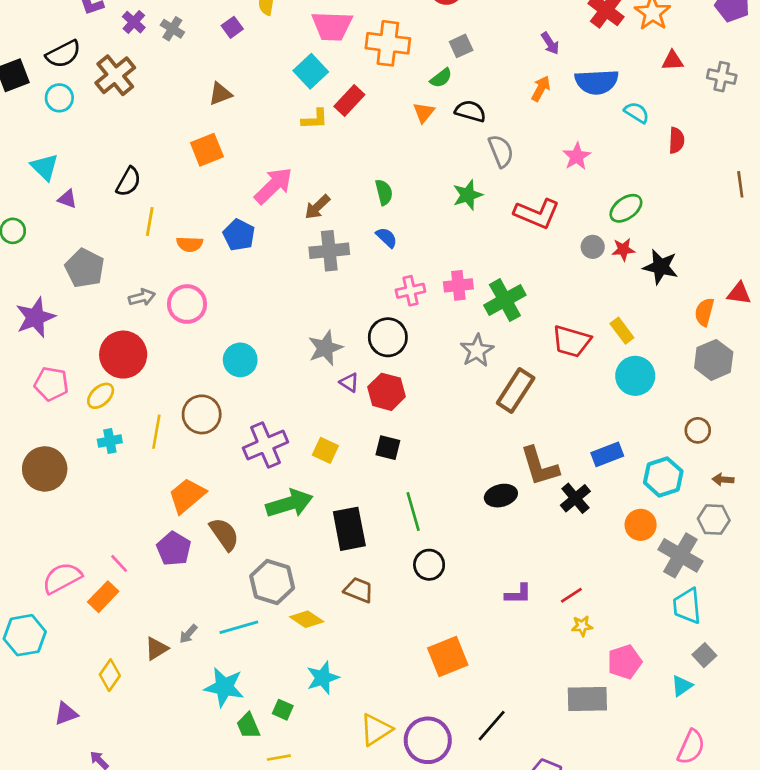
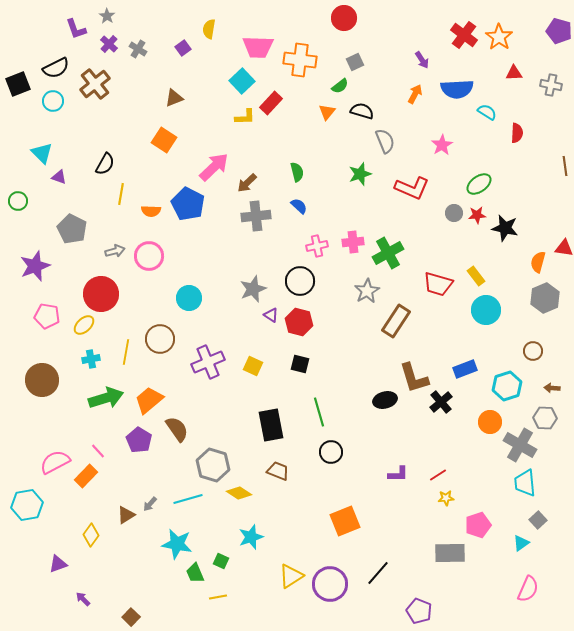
orange square: (207, 150) -> (164, 140), turned -35
blue pentagon: (239, 235) -> (188, 204), size x1.4
green arrow: (289, 504) -> (106, 398), moved

